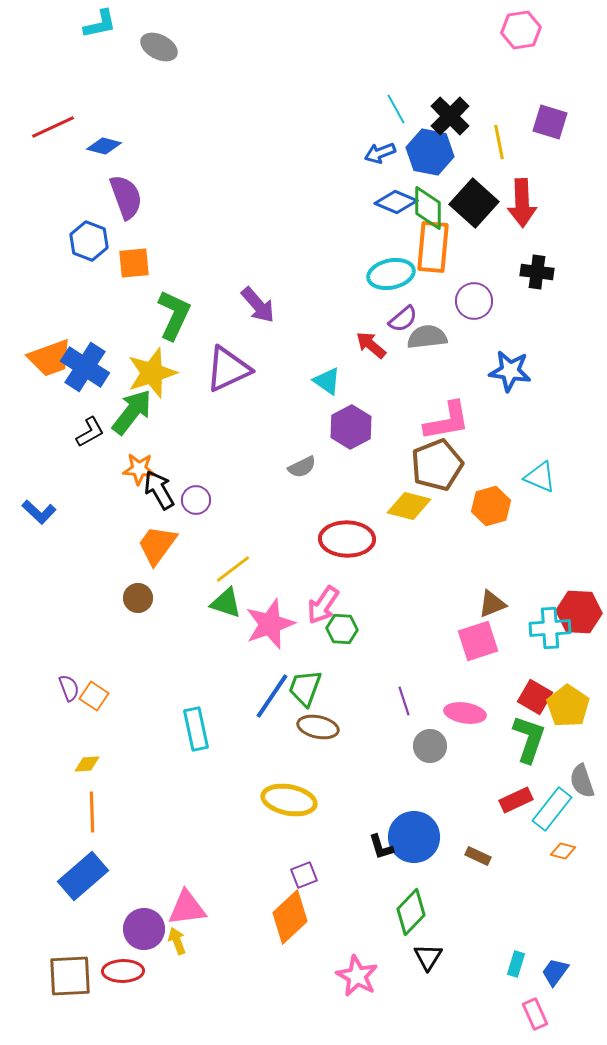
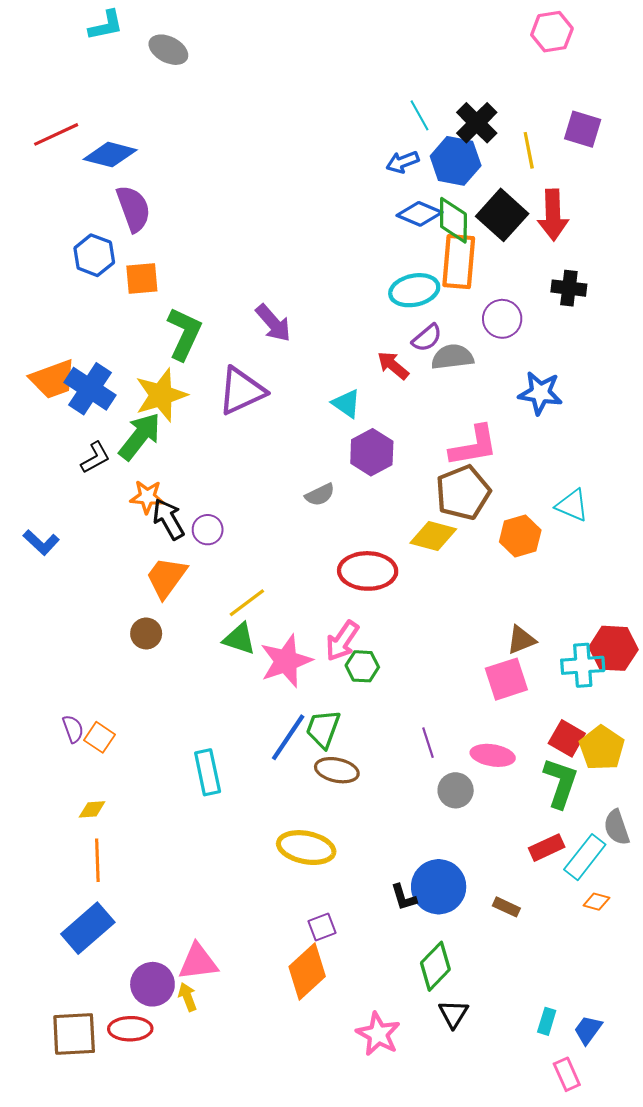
blue diamond: (104, 146) -> (110, 155), size x1.4

